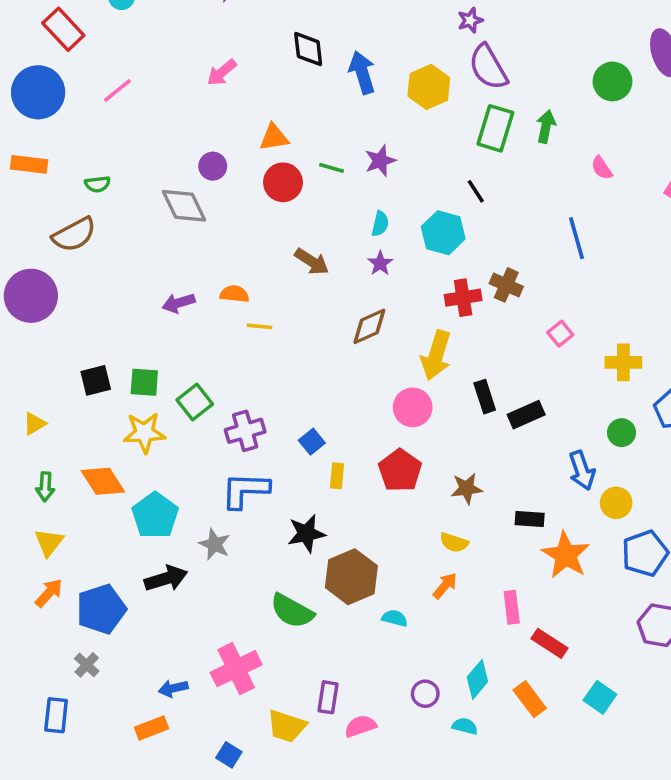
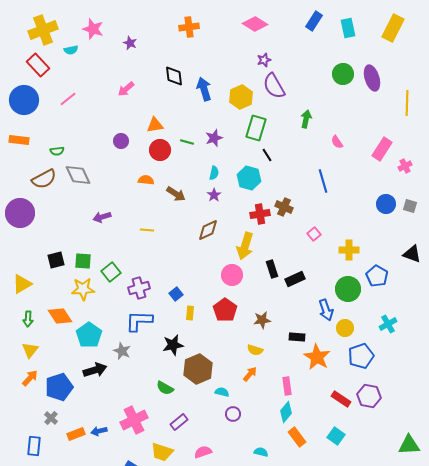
green circle: (613, 81) -> (343, 74), moved
green rectangle: (495, 128) -> (256, 128), moved
gray diamond: (184, 206) -> (78, 175), moved
orange semicircle: (234, 294) -> (146, 180), moved
yellow triangle: (34, 424) -> (22, 284), size x1.5
green circle: (622, 433) -> (348, 289), size x1.6
green semicircle: (292, 611) -> (165, 388), size x0.7
red rectangle: (549, 643) -> (341, 399), moved
cyan diamond: (477, 679) -> (286, 412), moved
purple circle: (425, 694) -> (233, 414), moved
purple rectangle: (328, 697) -> (179, 422), moved, turned 42
orange rectangle: (152, 728) -> (76, 434), moved

